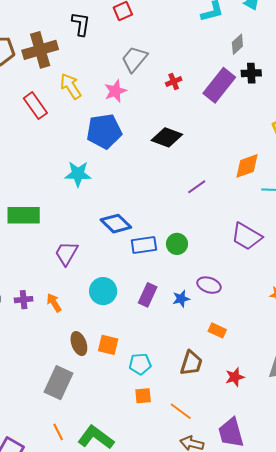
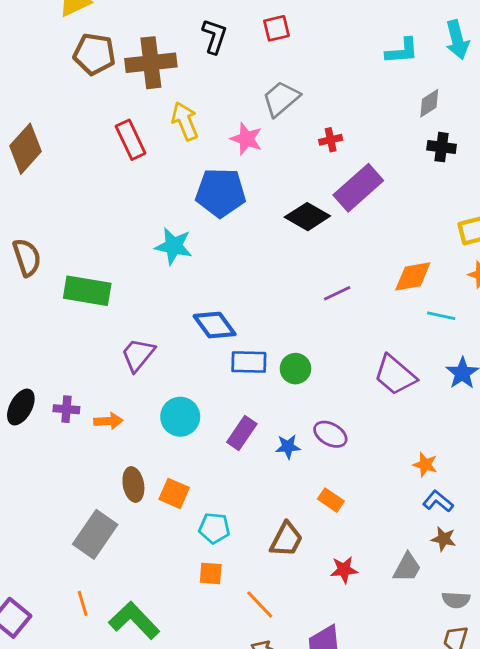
purple rectangle: (219, 85) -> (358, 188), moved
pink star: (115, 91) -> (246, 139), turned 30
orange arrow: (54, 303) -> (108, 421), turned 108

